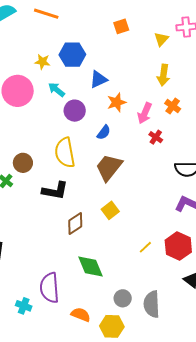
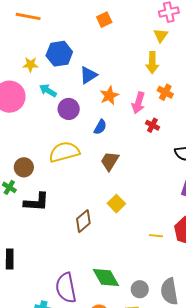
yellow triangle: (161, 39) -> (161, 35), moved
yellow semicircle: (65, 153) -> (64, 152), turned 92
brown trapezoid: (109, 167) -> (110, 161), size x0.7
black L-shape: (55, 191) -> (36, 202), moved
yellow line: (145, 247) -> (156, 236), turned 56
green diamond: (90, 266) -> (106, 278), moved

